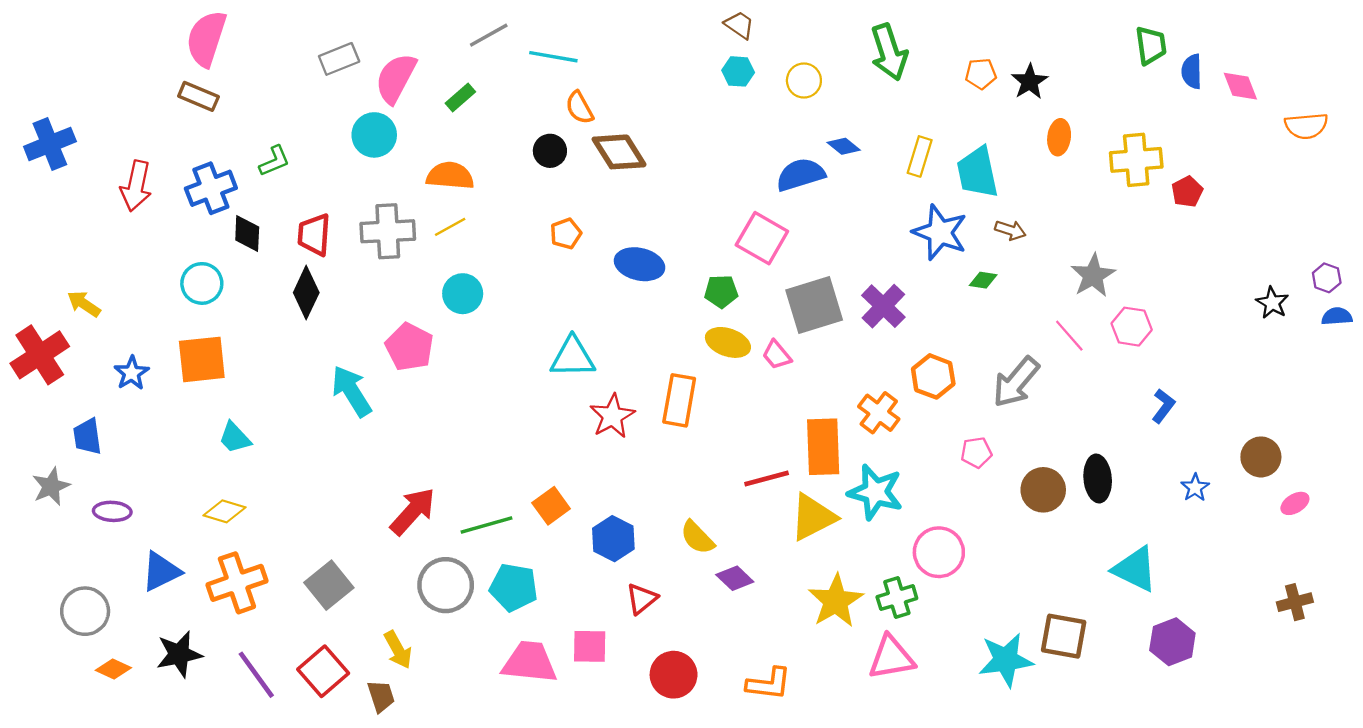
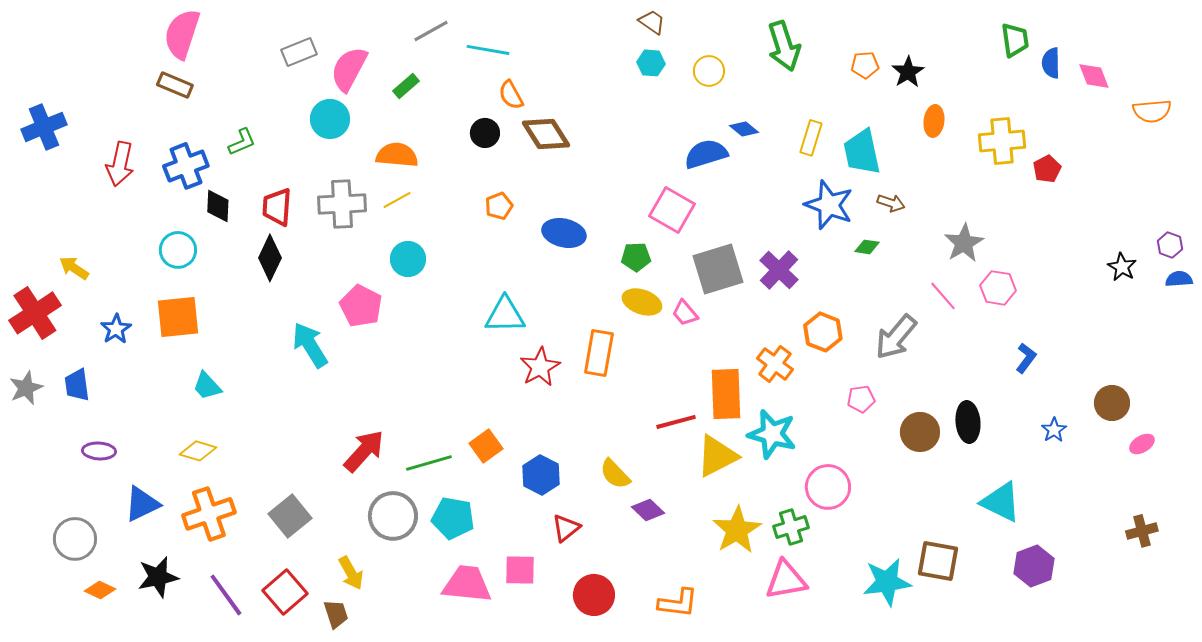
gray star: (51, 486) -> (26, 388), moved

